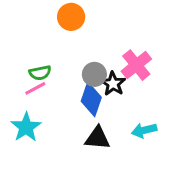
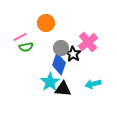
orange circle: (71, 17) -> (46, 23), moved
pink line: (35, 88) -> (20, 37), moved
cyan star: (26, 127) -> (50, 82), moved

